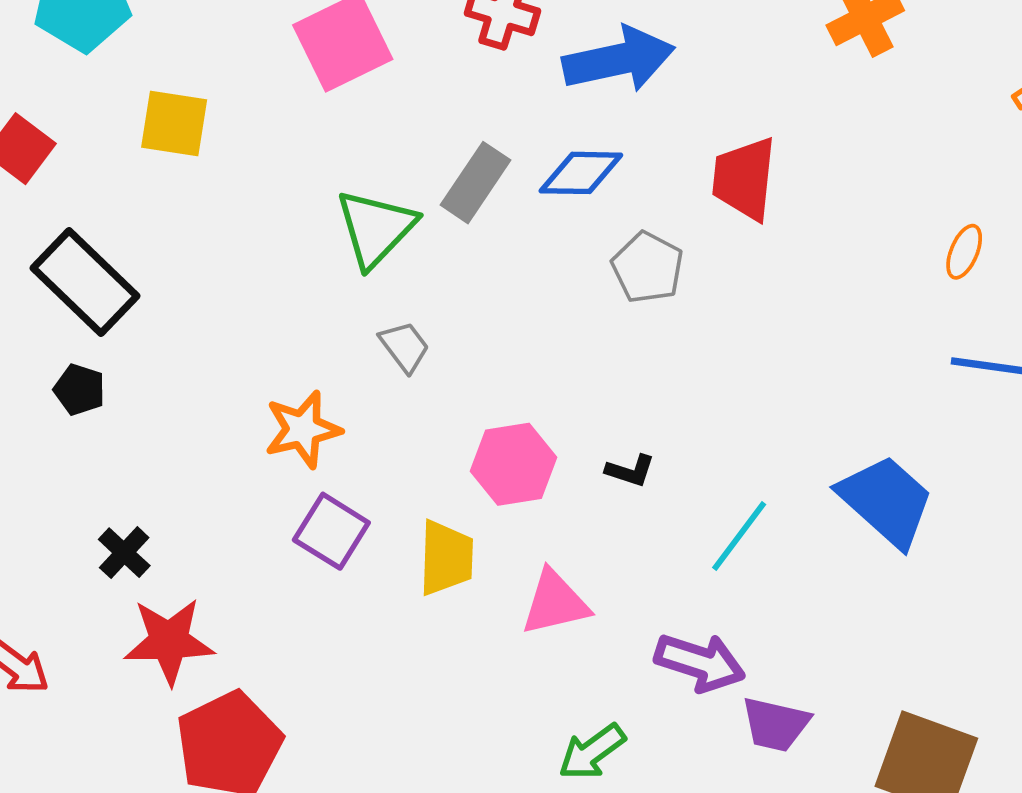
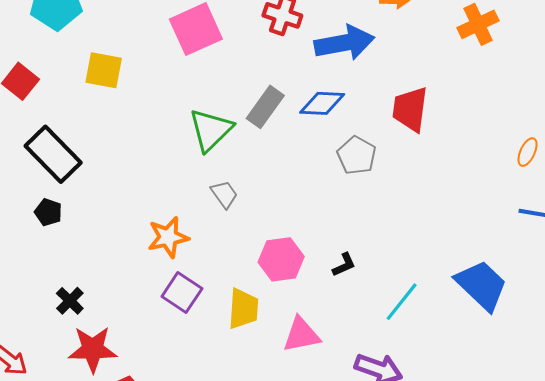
black L-shape: (630, 471) -> (344, 265), turned -44

